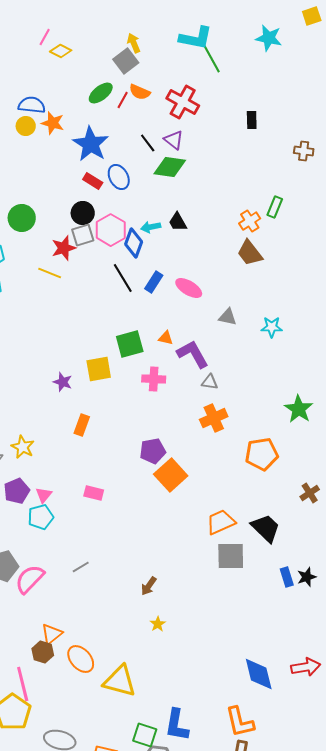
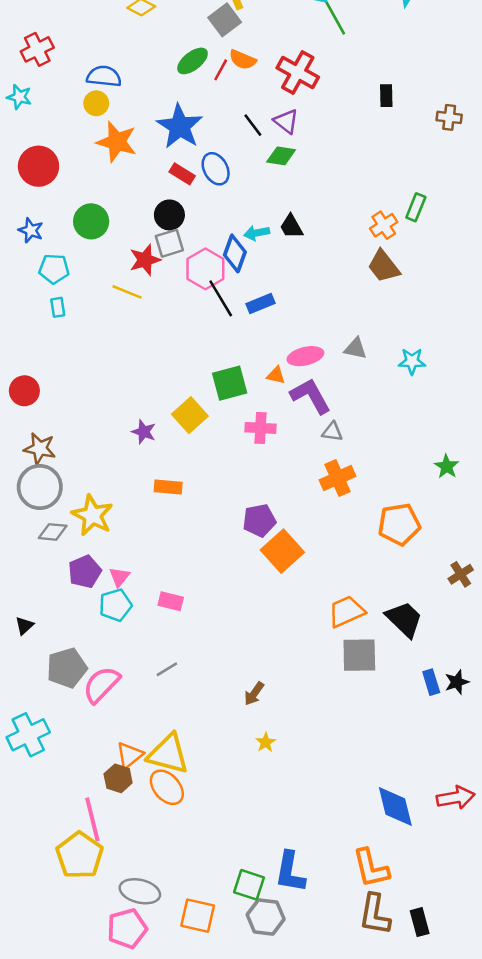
orange star: (53, 123) -> (117, 142), moved, size x1.4
brown cross: (304, 151) -> (449, 117), moved
green diamond: (170, 167) -> (281, 156), size x0.7
pink hexagon: (111, 230) -> (205, 269), moved
blue rectangle: (154, 282) -> (261, 303), turned 35
pink ellipse: (189, 288) -> (305, 356), moved, turned -44
yellow square: (99, 369) -> (190, 415), turned -32
green star: (299, 409) -> (447, 466), size x0.7
orange rectangle: (82, 425) -> (168, 487), turned 75
yellow star: (23, 447) -> (92, 515), size x1.4
pink rectangle: (94, 493) -> (171, 601), moved
yellow triangle: (120, 681) -> (168, 754), moved

